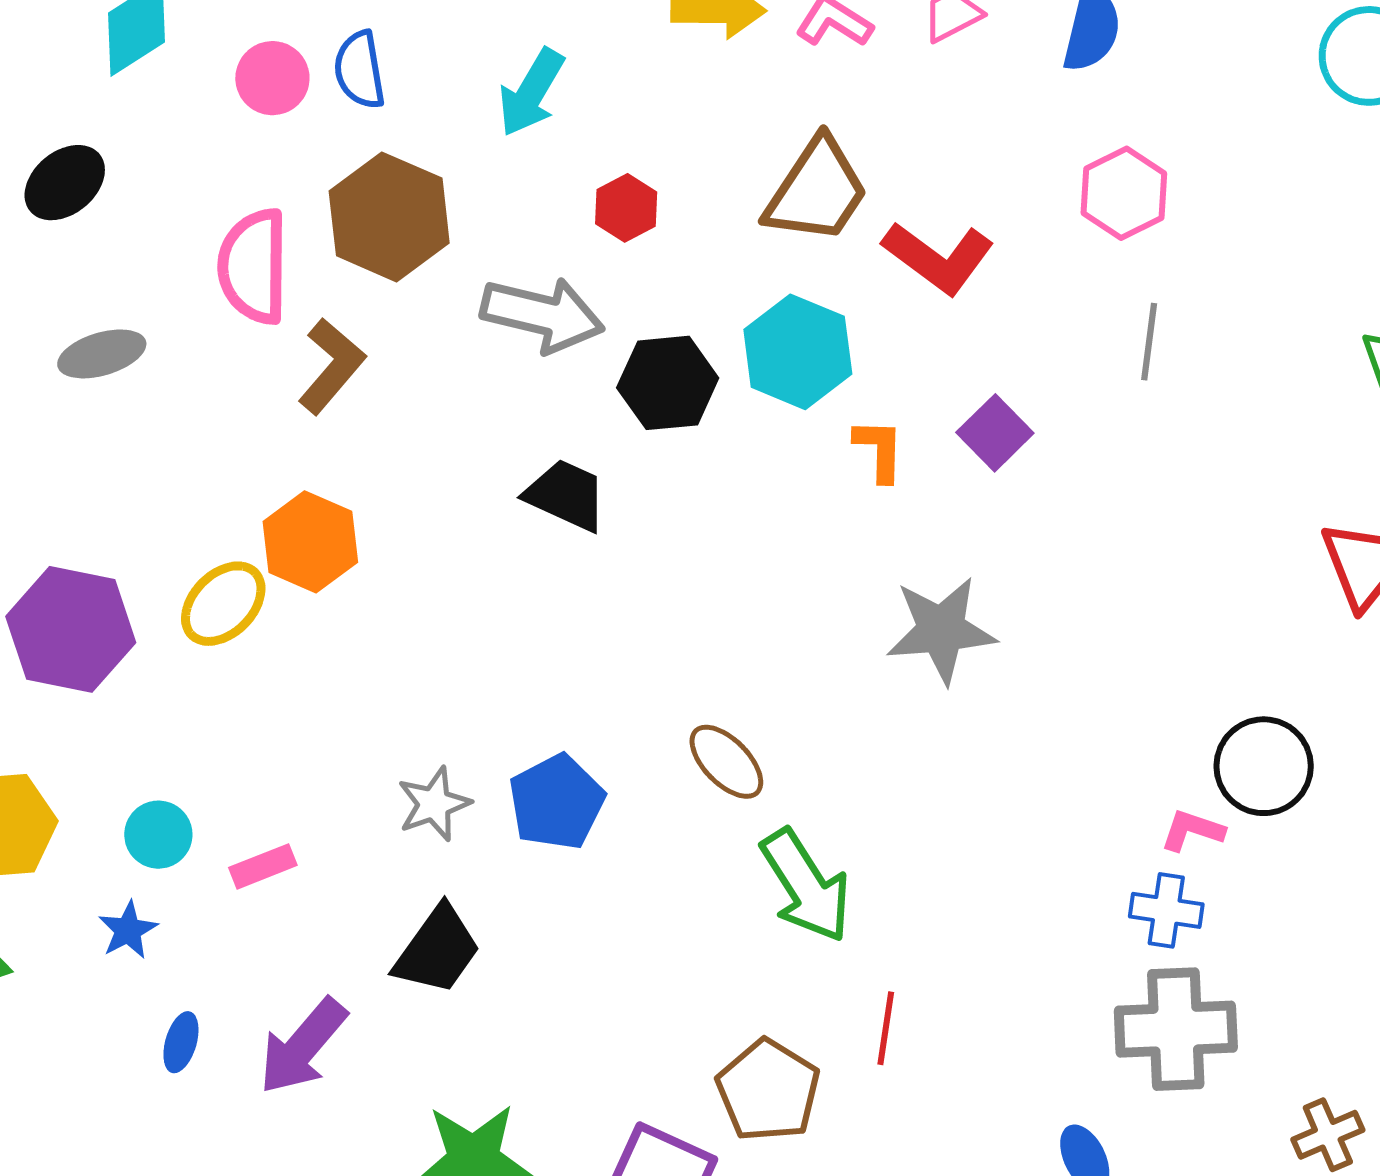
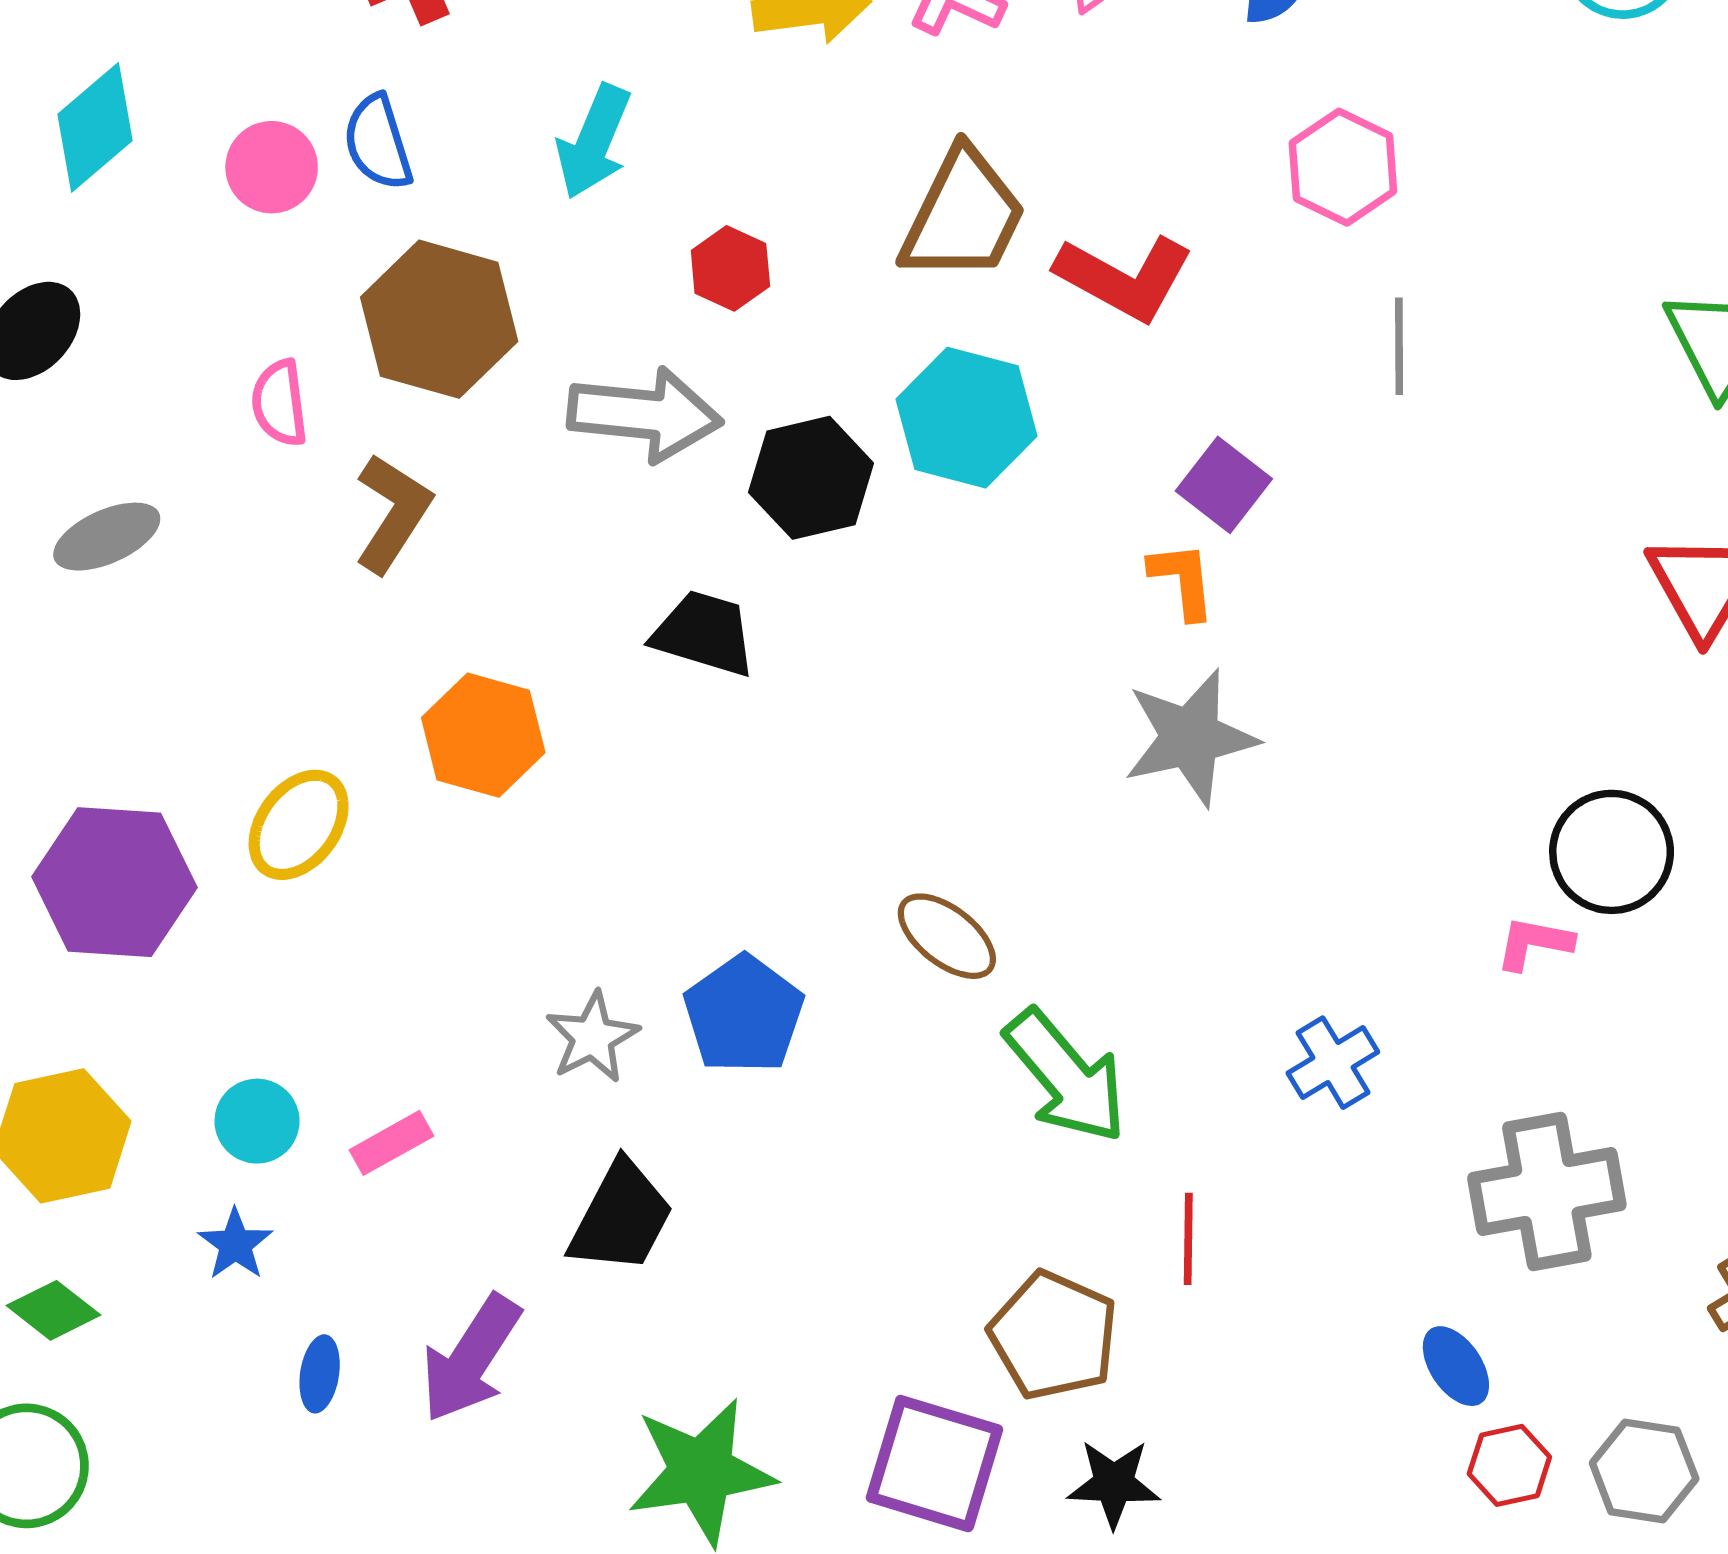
pink semicircle: (253, 266) -> (280, 403), size x0.6
orange L-shape: (879, 450) -> (1183, 580), moved
orange hexagon: (310, 542) -> (483, 735), moved
blue cross: (1166, 910) -> (1333, 1063), moved, turned -32

